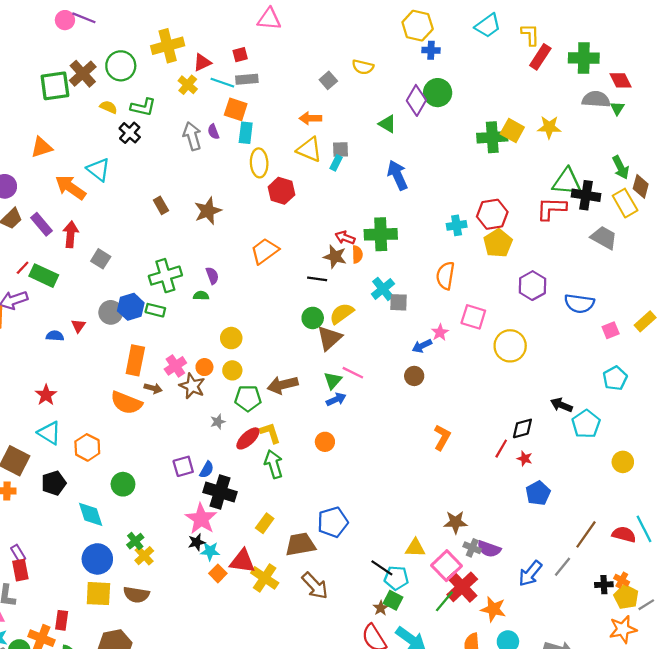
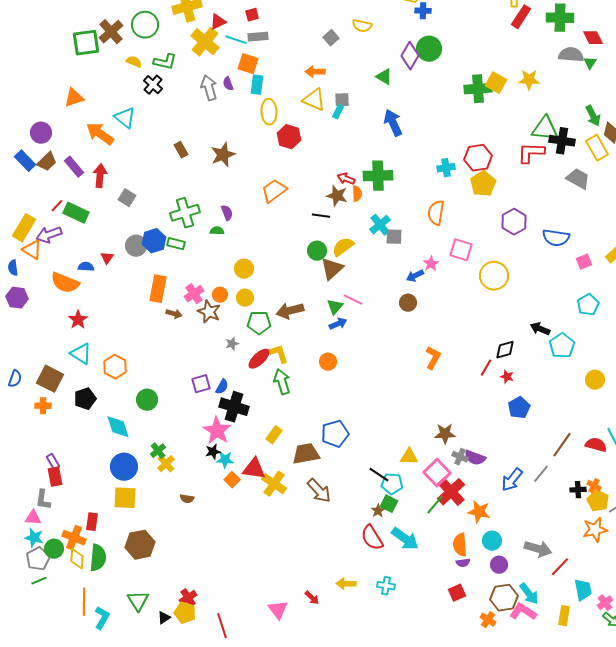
yellow cross: (188, 85) -> (205, 42), size x1.6
orange semicircle: (126, 403) -> (65, 283), moved
brown semicircle: (136, 595) -> (187, 499), moved, size x0.6

